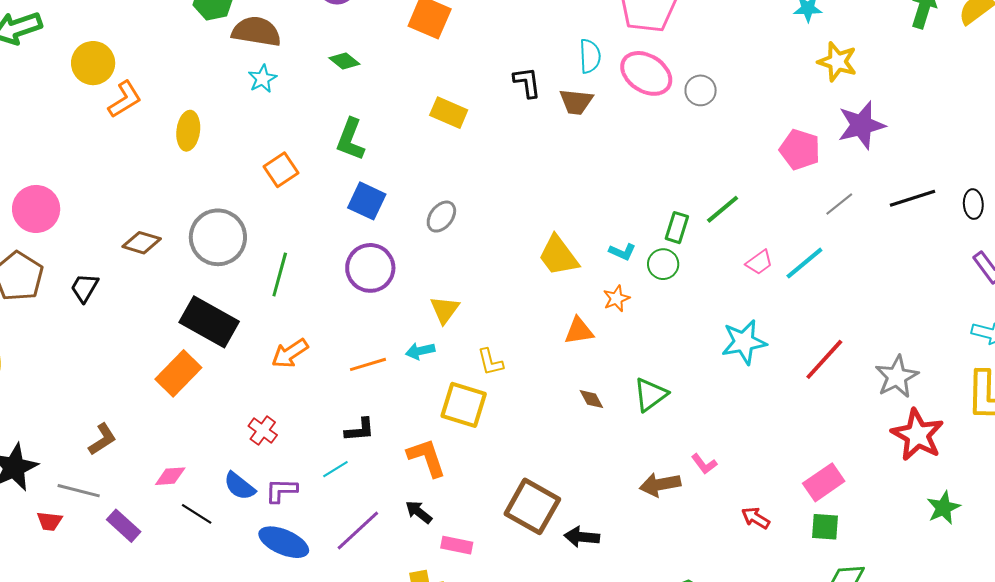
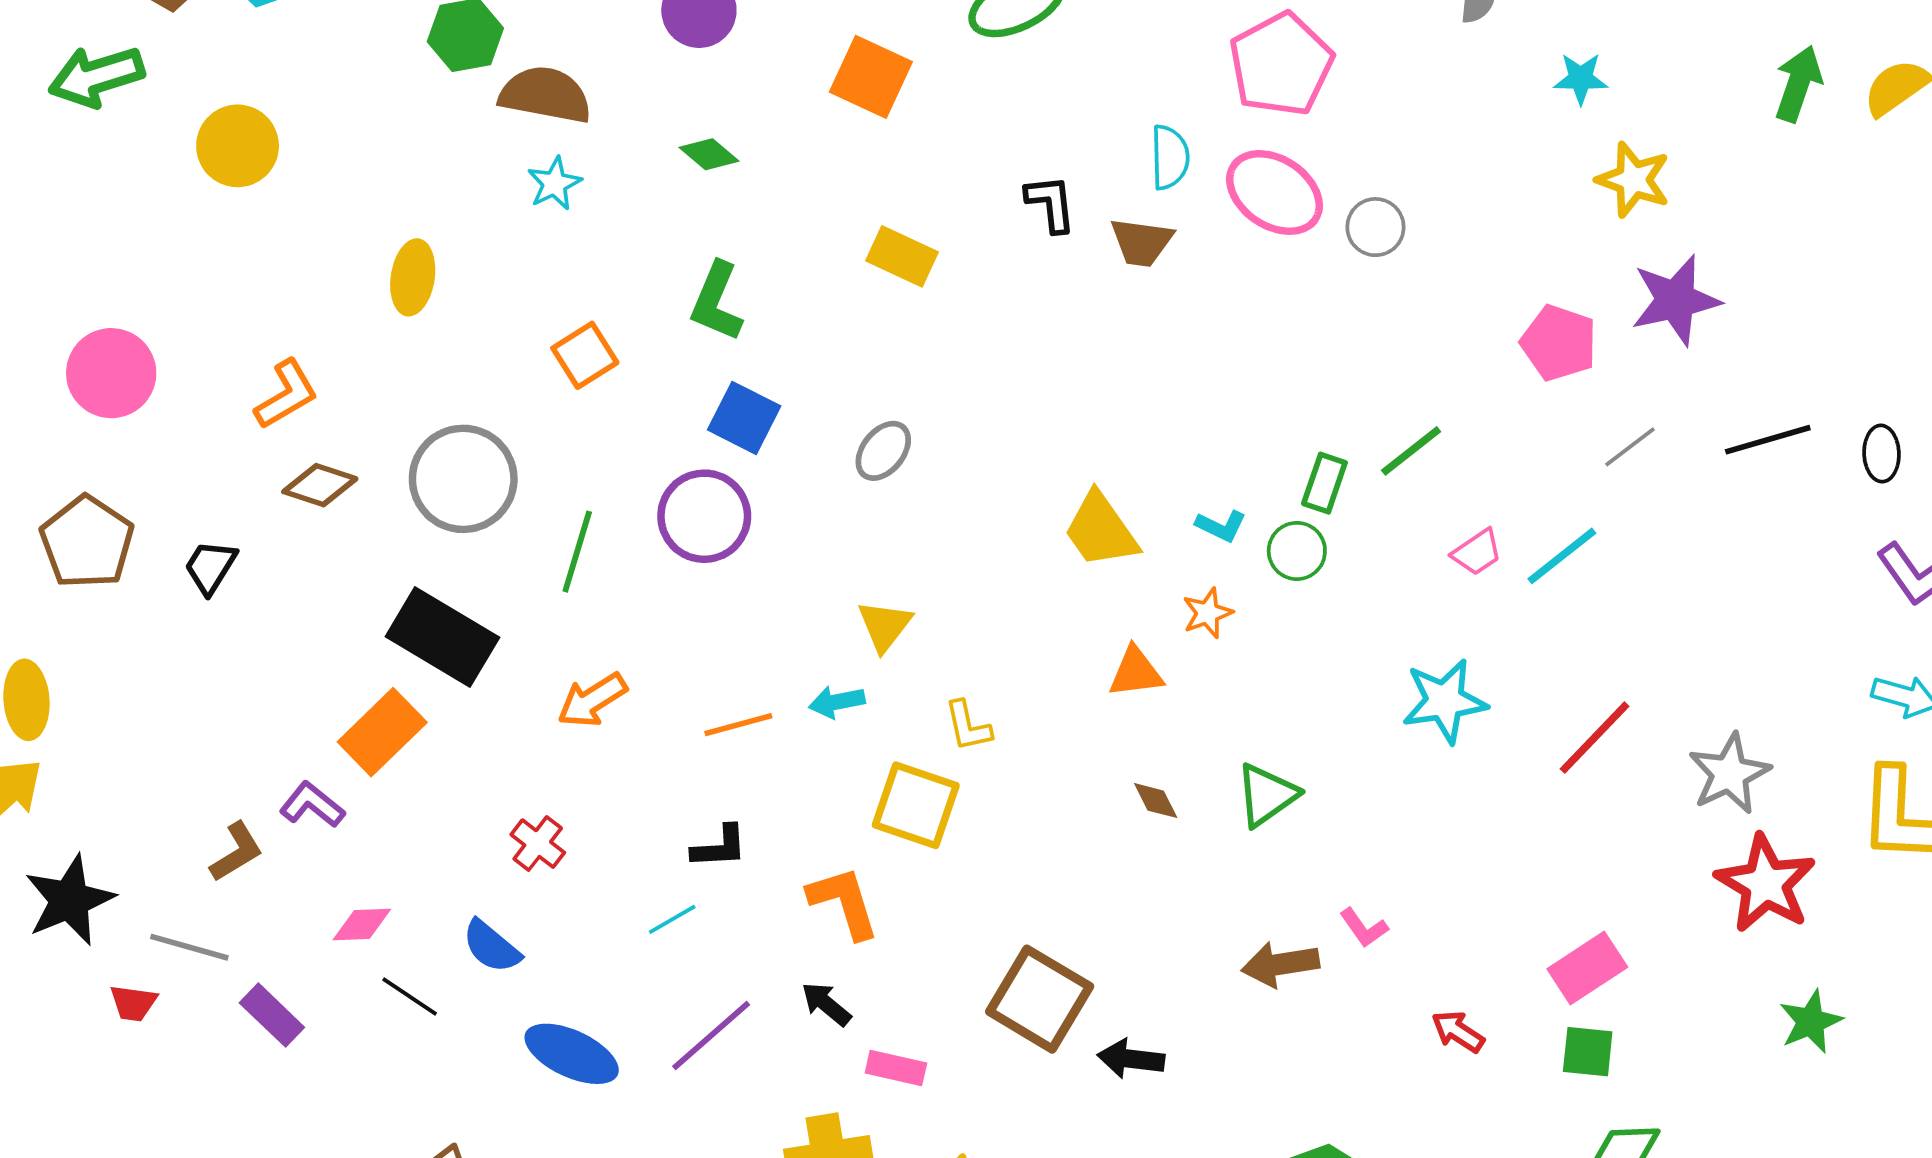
orange L-shape: (125, 99) -> (286, 395), moved
pink circle: (36, 209) -> (111, 373), moved
purple circle: (370, 268) -> (704, 516), moved
purple L-shape: (281, 490) -> (312, 805), moved, turned 36

